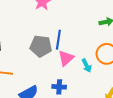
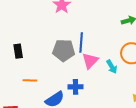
blue cross: (59, 87) -> (76, 87), moved

